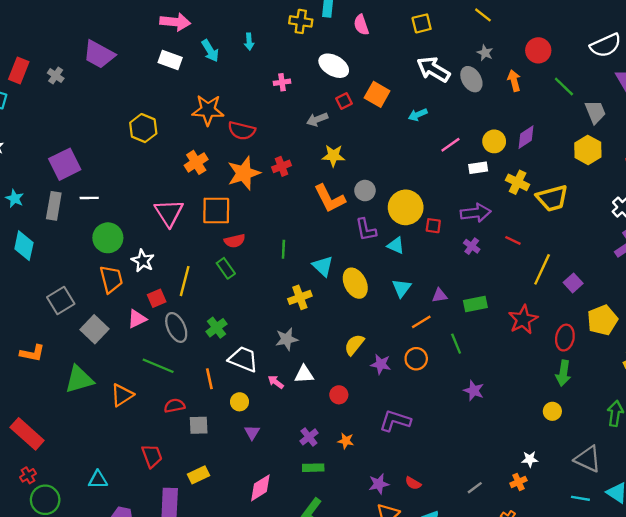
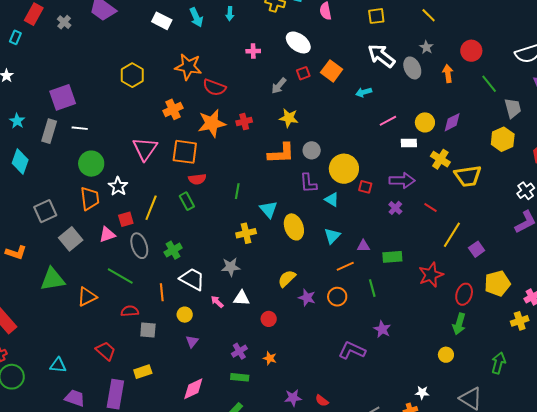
gray arrow: (317, 119) -> (279, 86), turned -36
orange L-shape: (330, 198) -> (281, 153), turned -72
purple L-shape: (395, 421) -> (352, 350), moved
red trapezoid: (152, 456) -> (106, 351), turned -35

